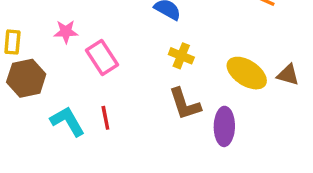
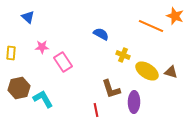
yellow cross: (181, 56) -> (123, 55), moved
brown hexagon: (26, 78) -> (19, 88), moved
red line: (105, 118) -> (96, 110), moved

